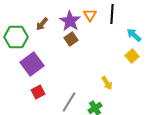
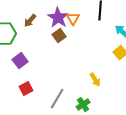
orange triangle: (90, 15) -> (73, 19), moved
purple square: (32, 64) -> (20, 61), size x0.7

